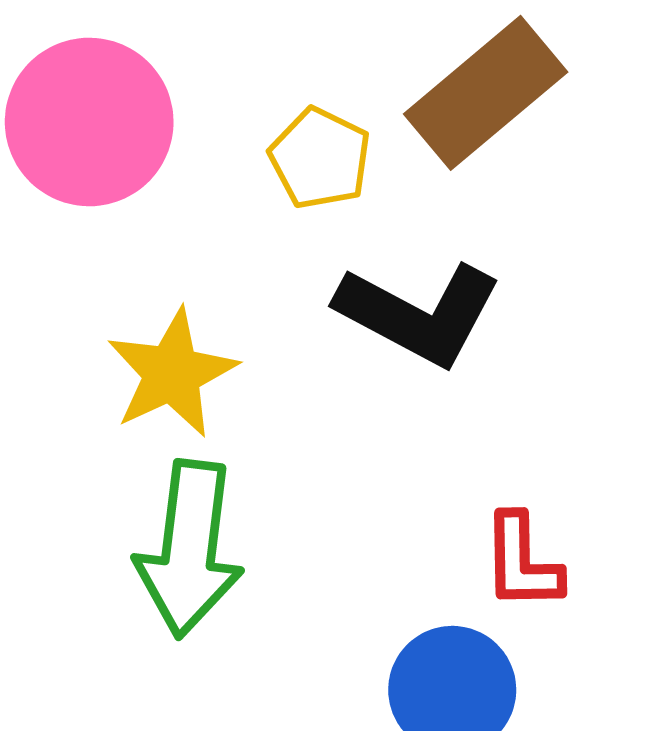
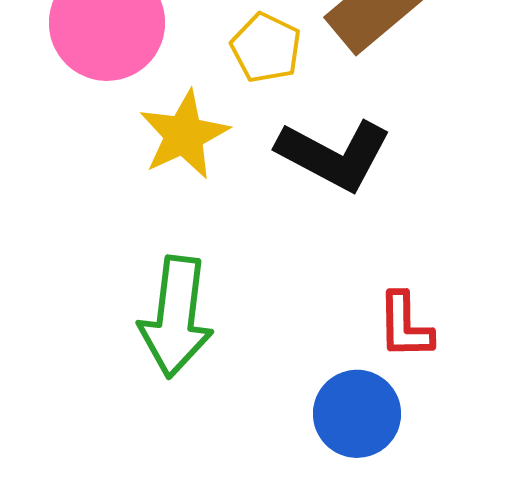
yellow star: (172, 373) -> (184, 135), moved

